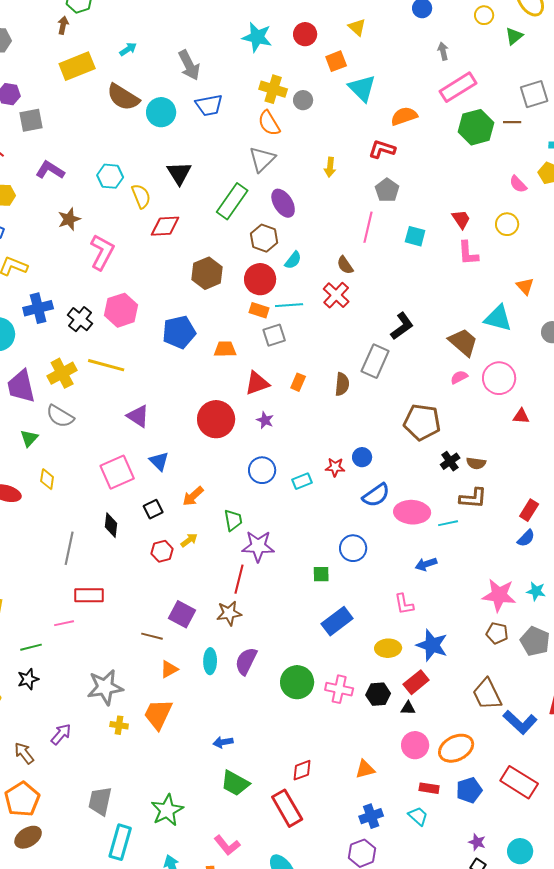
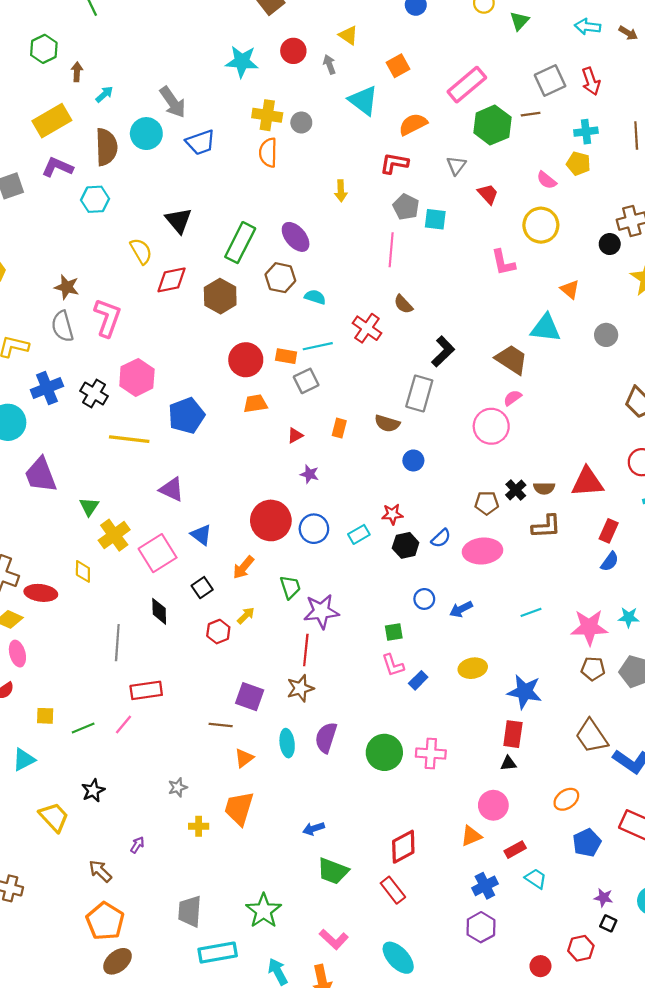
brown arrow: (63, 25) -> (77, 72), moved
gray arrow: (443, 51) -> (329, 64), moved
orange square: (336, 61) -> (398, 66), moved
brown semicircle: (123, 97) -> (106, 147), turned -116
cyan circle: (161, 112) -> (146, 134), moved
orange semicircle: (269, 123) -> (268, 153), turned 40
gray triangle: (262, 159) -> (456, 166), moved, size x0.7
purple L-shape: (50, 170) -> (57, 167), moved
cyan hexagon: (110, 176) -> (95, 199), moved
brown star: (69, 219) -> (67, 287), turned -30
red trapezoid: (461, 219) -> (488, 194), moved
yellow circle: (507, 224) -> (541, 225), size x1.4
cyan square: (415, 236) -> (435, 219), moved
cyan semicircle: (293, 260) -> (315, 297), turned -102
brown semicircle: (345, 265) -> (403, 304), moved
brown hexagon: (207, 273) -> (220, 296), moved
red circle: (260, 279) -> (246, 360), moved
blue pentagon: (179, 332) -> (186, 416), moved
yellow cross: (62, 373) -> (114, 535), moved
pink circle: (499, 378) -> (491, 426), moved
red triangle: (257, 383) -> (295, 435), size x0.6
brown semicircle: (342, 384) -> (387, 423), turned 110
gray semicircle: (60, 416) -> (62, 326), moved, turned 52
red triangle: (521, 416) -> (587, 482), moved, size x1.8
red circle: (216, 419) -> (271, 520), moved
brown pentagon: (422, 422) -> (487, 503), moved, size x0.6
green triangle: (29, 438) -> (89, 507), moved
blue circle: (362, 457) -> (413, 460), moved
blue semicircle: (376, 495) -> (441, 538), size x0.7
cyan line: (448, 523) -> (531, 612), moved
blue circle: (353, 548) -> (424, 599), size x0.7
blue arrow: (426, 564) -> (461, 609), moved
pink L-shape: (404, 604) -> (393, 665), moved
blue rectangle: (337, 621) -> (418, 680), size x0.6
pink line: (64, 623) -> (123, 724), turned -30
green line: (31, 647) -> (83, 728), moved
yellow ellipse: (388, 648) -> (473, 668), moved
red rectangle: (416, 682) -> (513, 734), turned -35
gray star: (105, 687) -> (178, 787), size x0.5
black hexagon: (378, 694) -> (406, 545), moved
purple arrow: (61, 734) -> (137, 845), size x0.7
pink circle: (415, 745) -> (493, 805), moved
orange ellipse: (456, 748) -> (566, 799), size x0.7
red diamond: (302, 770) -> (403, 847), size x1.4
red rectangle: (429, 788) -> (515, 850), moved, turned -30
red rectangle: (287, 808) -> (393, 890), size x0.7
cyan rectangle: (120, 842) -> (218, 953), turned 72

